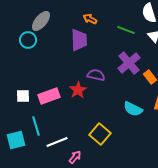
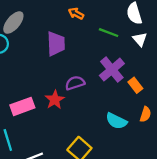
orange arrow: (90, 19) -> (76, 14), moved
purple semicircle: (96, 75) -> (75, 83), turned -30

